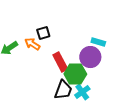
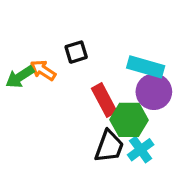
cyan rectangle: (98, 42) -> (146, 67), moved, size x1.5
orange arrow: (32, 44) -> (43, 70), moved

